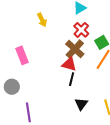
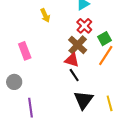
black line: (72, 79) -> (74, 75), turned -48
black triangle: (81, 104) -> (83, 100), size x1.5

